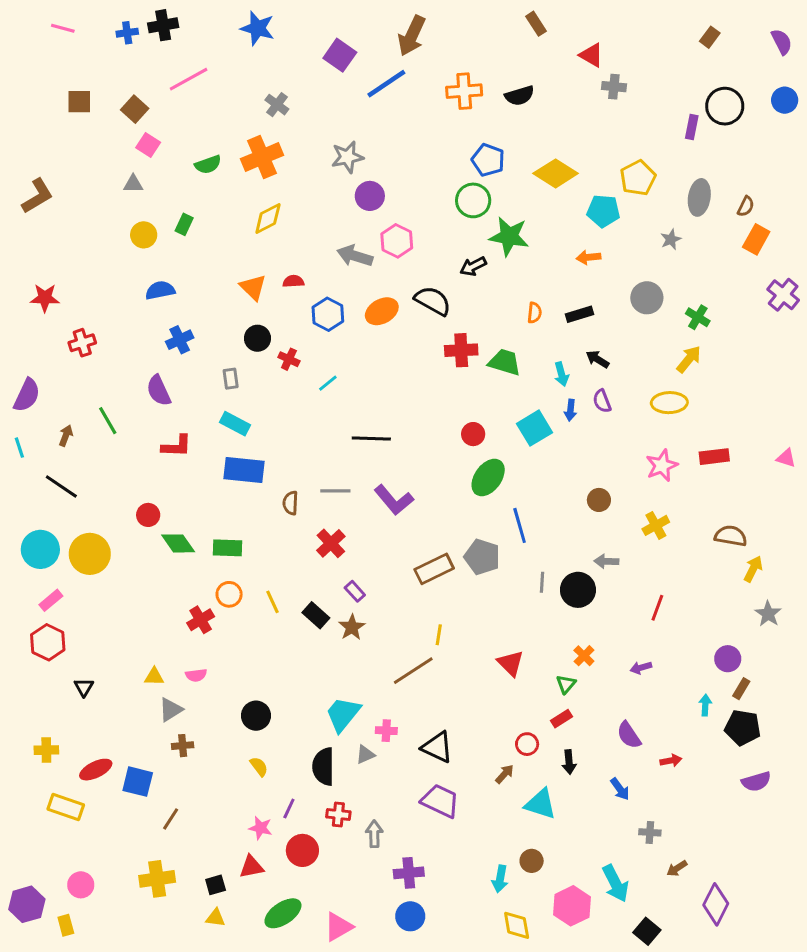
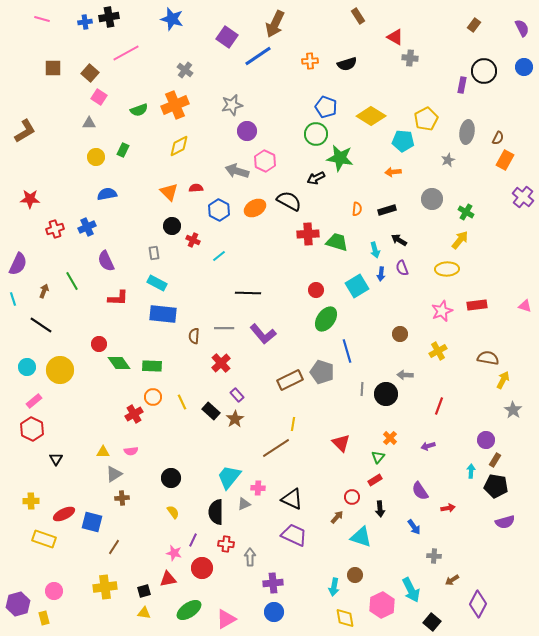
orange cross: (464, 91) -> (310, 61), size x0.7
blue cross: (180, 340) -> (87, 227), moved
cyan circle: (40, 549) -> (27, 367), size x0.7

